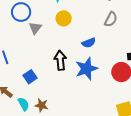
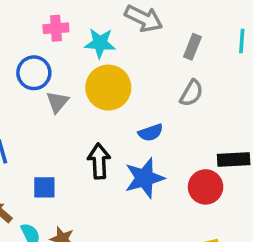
yellow circle: (64, 18) -> (108, 88), size x1.6
blue square: (30, 77) -> (44, 187), turned 32

